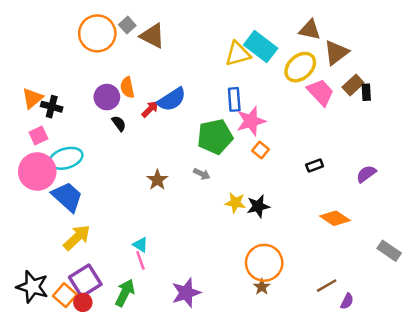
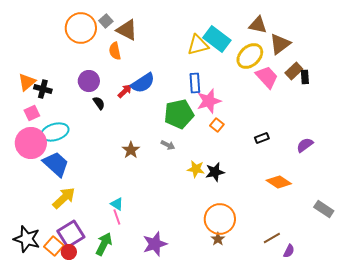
orange semicircle: (127, 87) -> (115, 51), moved

